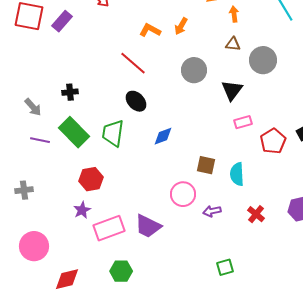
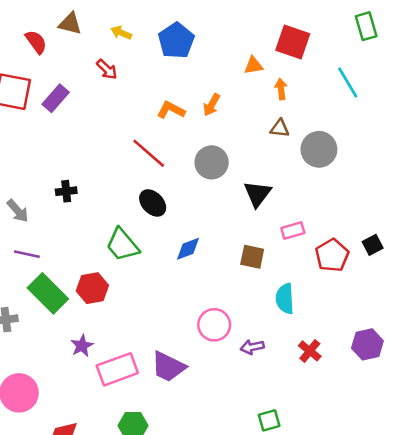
gray circle: (194, 70) -> (212, 162), moved
black triangle: (232, 90) -> (257, 194), moved
green rectangle: (74, 132) -> (48, 293), moved
green trapezoid: (113, 133) -> (123, 245), turned -48
brown square: (206, 165) -> (252, 257), moved
red hexagon: (91, 179) -> (92, 288), moved

